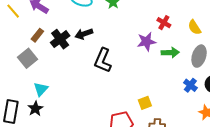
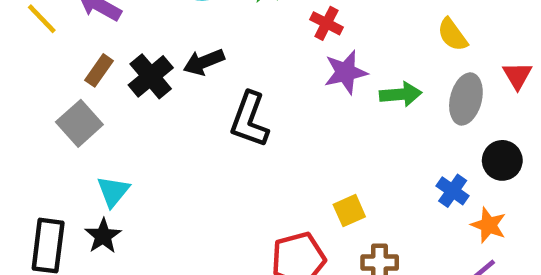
red cross: (164, 23) -> (327, 23), moved
blue cross: (190, 85) -> (453, 191), moved

